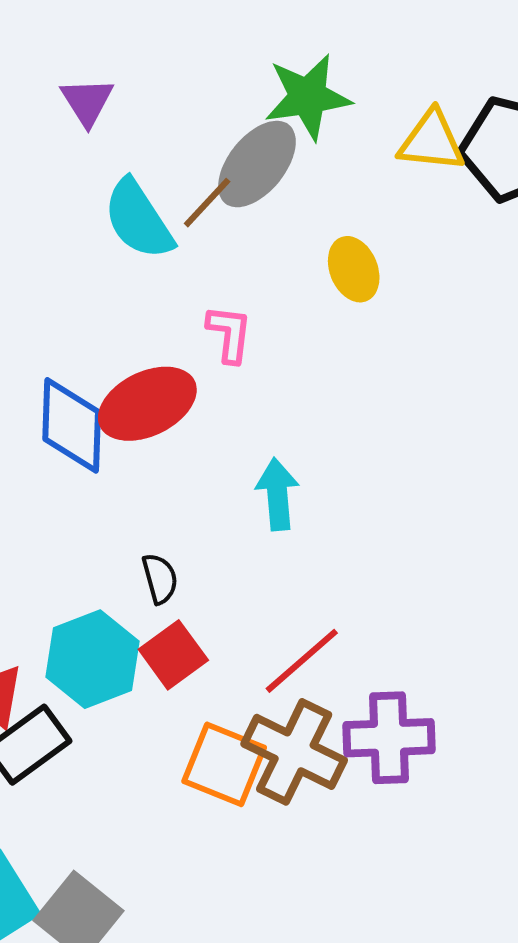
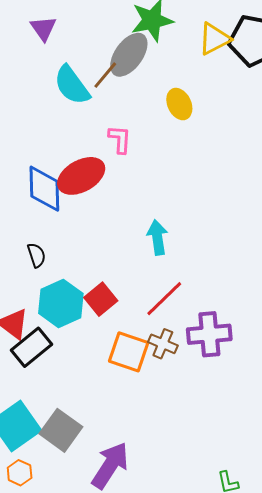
yellow triangle: (432, 141) -> (214, 39), turned -30
cyan arrow: (277, 494) -> (157, 237), moved
black semicircle: (160, 579) -> (36, 255), moved
brown cross: (294, 752) -> (163, 344), size x0.6

